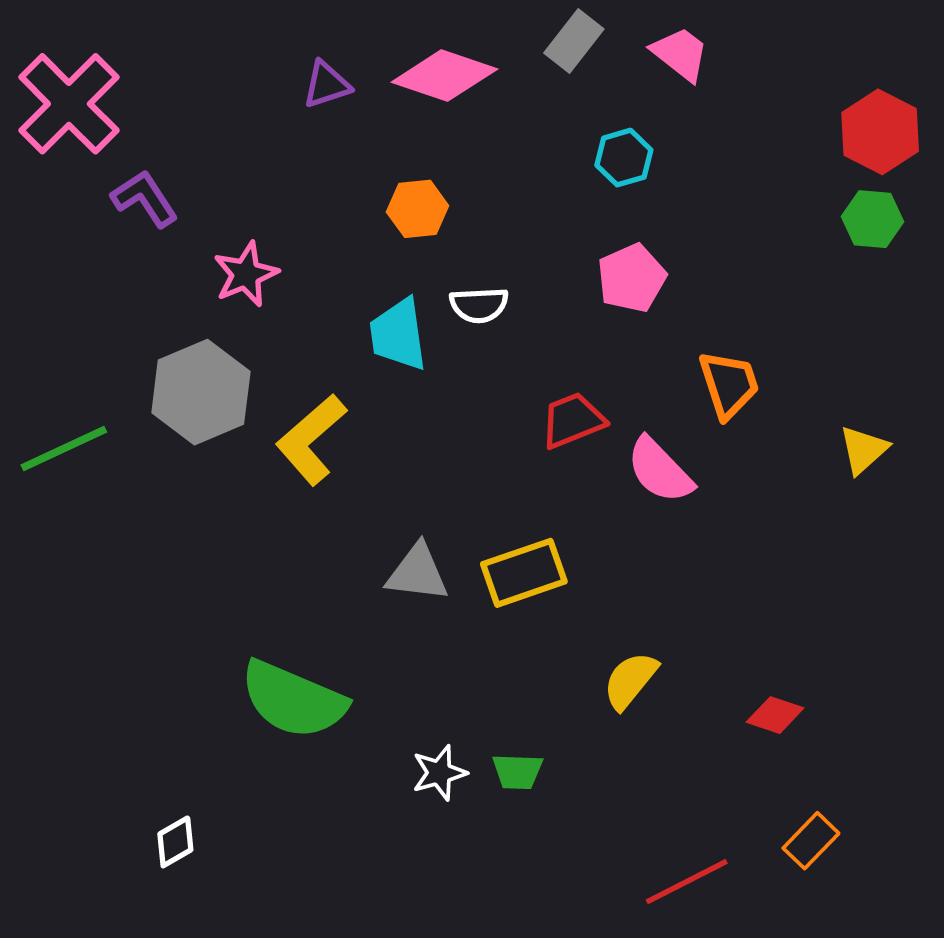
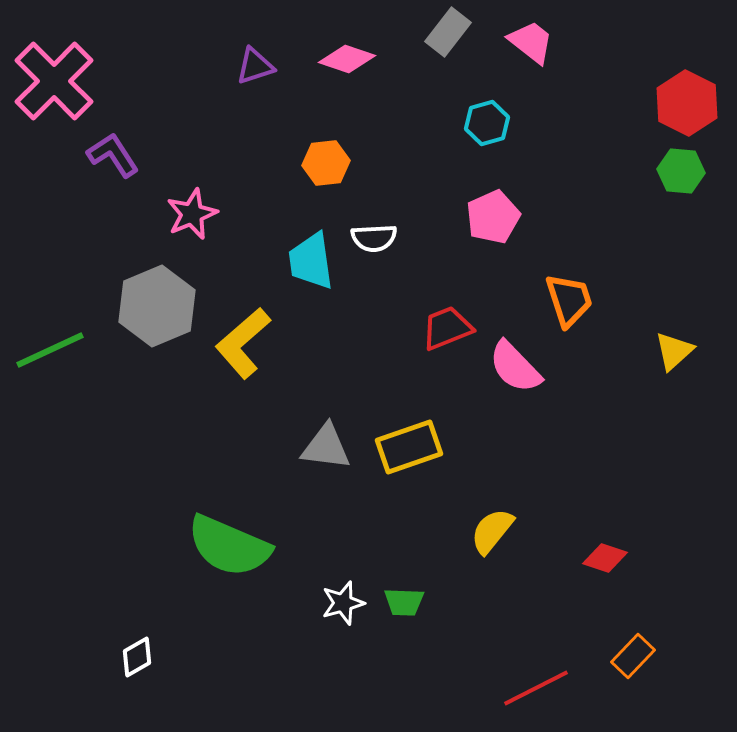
pink diamond: (444, 76) -> (347, 59), size x0.7

